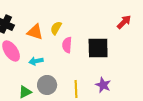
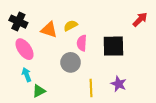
yellow semicircle: (56, 28) -> (71, 26), turned 32
cyan arrow: (36, 61) -> (27, 75), moved, turned 80
gray circle: (47, 85) -> (71, 62), moved

